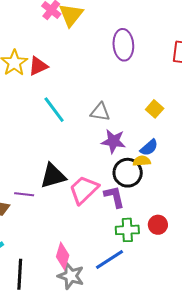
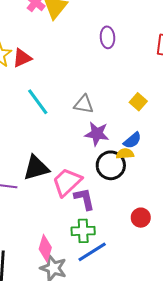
purple ellipse: (123, 45) -> (107, 37), size x0.7
purple L-shape: (114, 197) -> (84, 199), moved
green cross: (127, 230) -> (83, 231), moved

